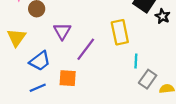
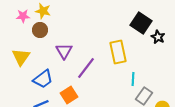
orange square: (68, 78) -> (69, 95), turned -36

